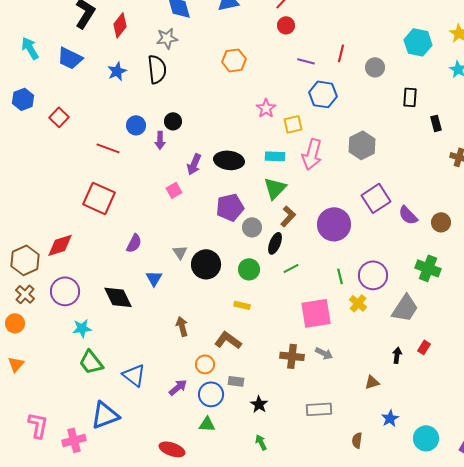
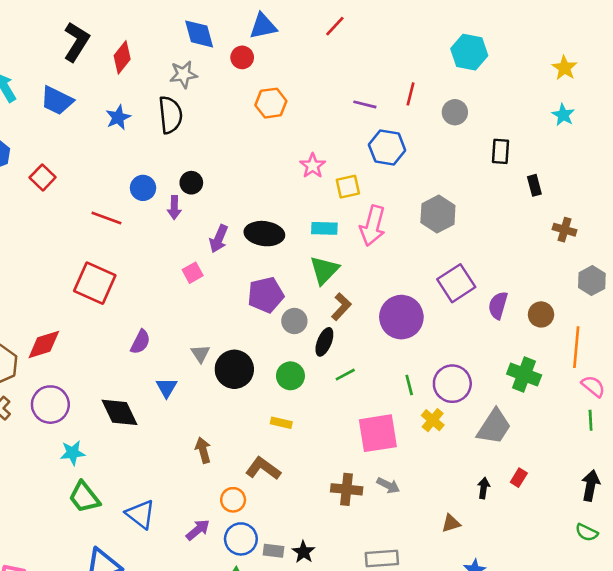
red circle: (286, 25) -> (242, 57), moved
cyan hexagon: (418, 42) -> (469, 52), moved
purple semicircle: (408, 215) -> (498, 305), turned 60
gray rectangle: (236, 381) -> (273, 551), moved

